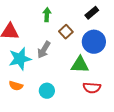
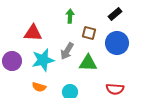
brown square: (66, 32) -> (89, 33), turned -32
green triangle: (80, 65) -> (88, 63), moved

